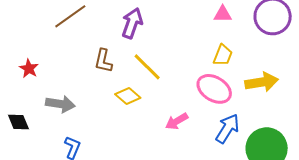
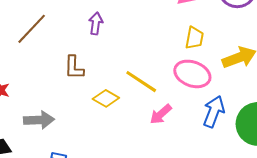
purple arrow: (132, 23) -> (96, 23), size x0.7
yellow line: (147, 67) -> (141, 82), moved

